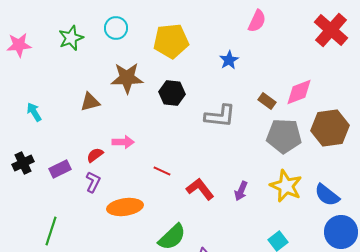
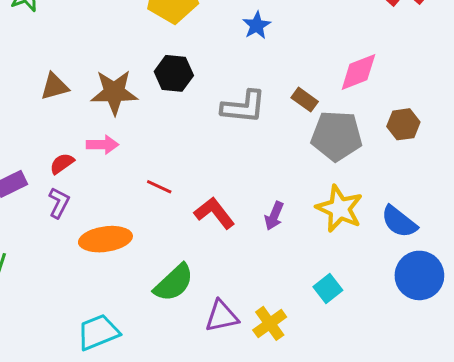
brown star: (127, 78) -> (114, 92), moved
brown rectangle: (267, 101) -> (305, 100), moved
brown hexagon: (330, 128) -> (403, 124), size x0.6

